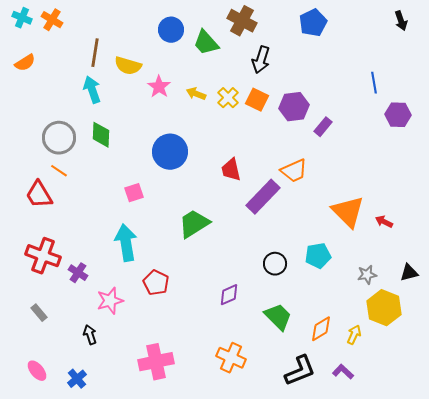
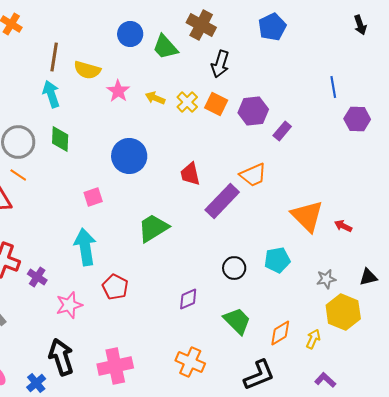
black arrow: (90, 335) -> (61, 357), moved, size x1.8
purple L-shape: (343, 372) -> (325, 380), moved

